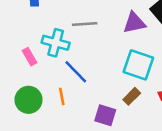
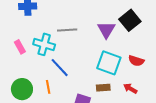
purple triangle: (134, 23) -> (106, 30), turned -48
pink rectangle: (29, 57) -> (20, 47), moved
brown rectangle: (132, 96) -> (103, 88), turned 40

